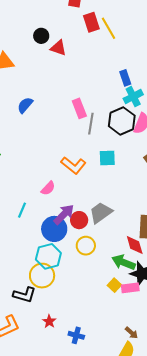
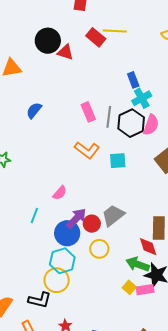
red rectangle: (91, 22) -> (96, 37), moved, turned -30
yellow line: (109, 28) -> (115, 31), turned -55
black circle: (41, 36) -> (48, 41), size x1.6
gray line: (91, 124) -> (109, 117), moved
orange L-shape: (73, 165) -> (87, 150), moved

